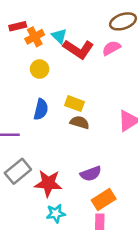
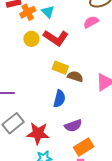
red L-shape: (78, 49) -> (56, 38), moved
blue semicircle: (41, 109) -> (59, 99), moved
brown semicircle: (80, 122) -> (75, 76), moved

